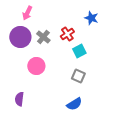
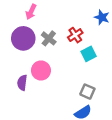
gray square: (78, 76) -> (87, 92), moved
purple semicircle: (19, 99) -> (22, 83), moved

